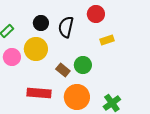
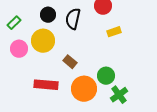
green circle: (83, 65) -> (106, 76), moved

